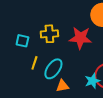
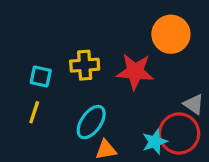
yellow line: (34, 63) -> (34, 112), moved

